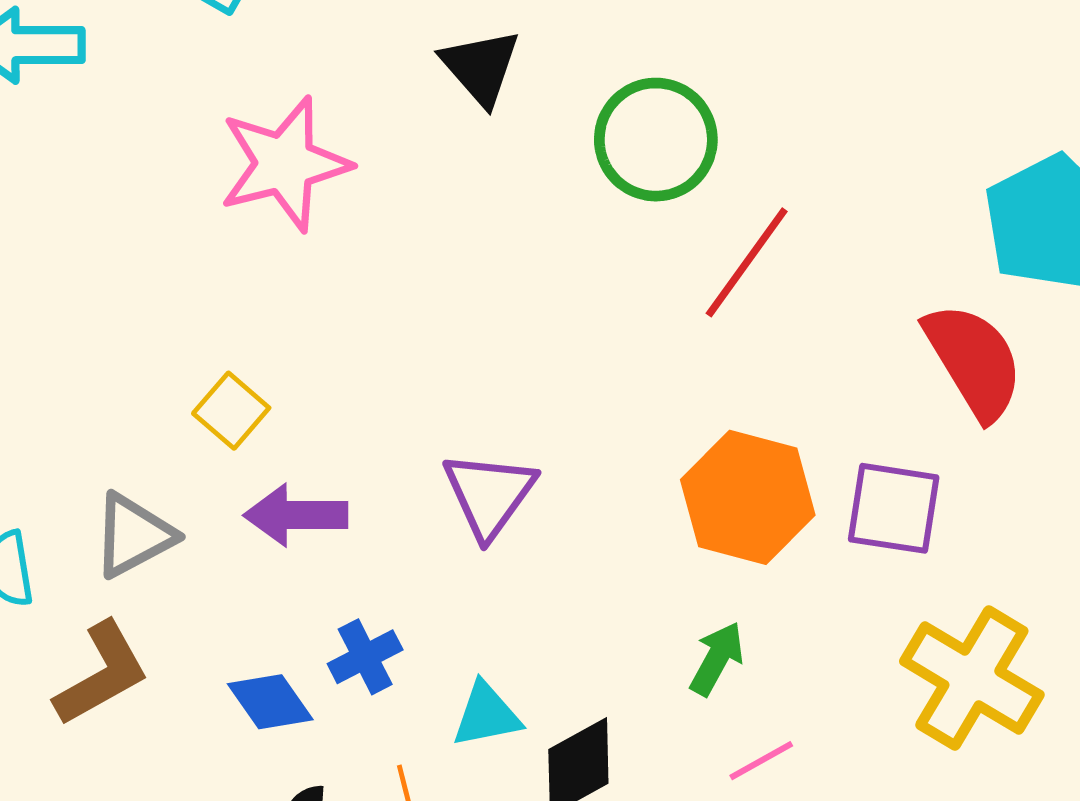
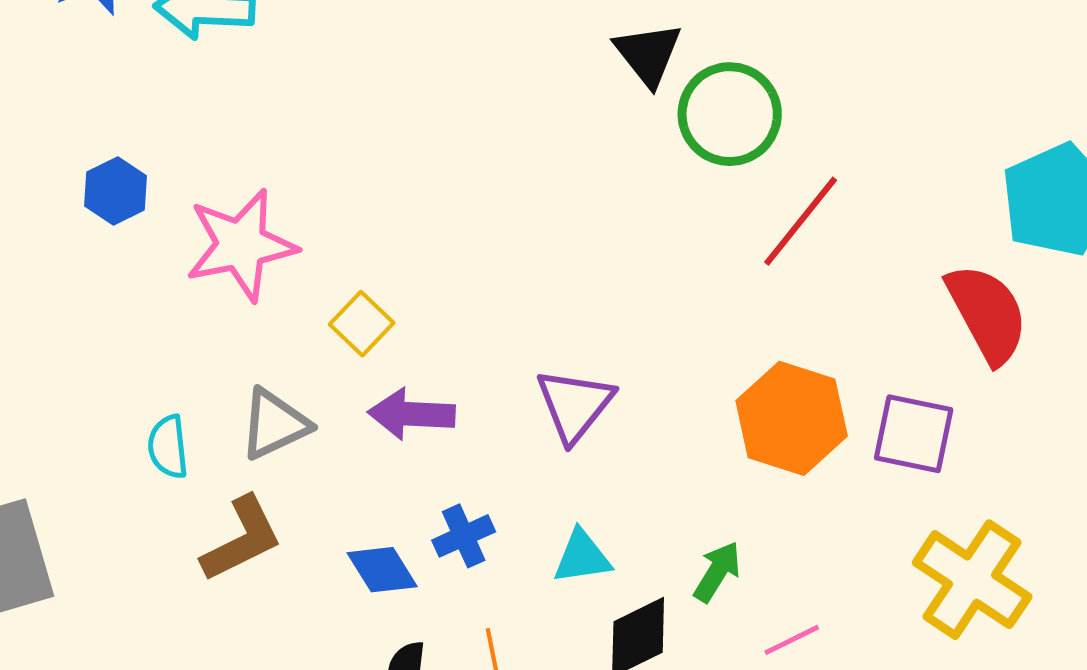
black triangle: (481, 67) -> (648, 54), moved
pink star: (285, 164) -> (241, 245), moved
green arrow: (717, 659) -> (717, 572), moved
cyan triangle: (486, 715) -> (582, 557), moved

